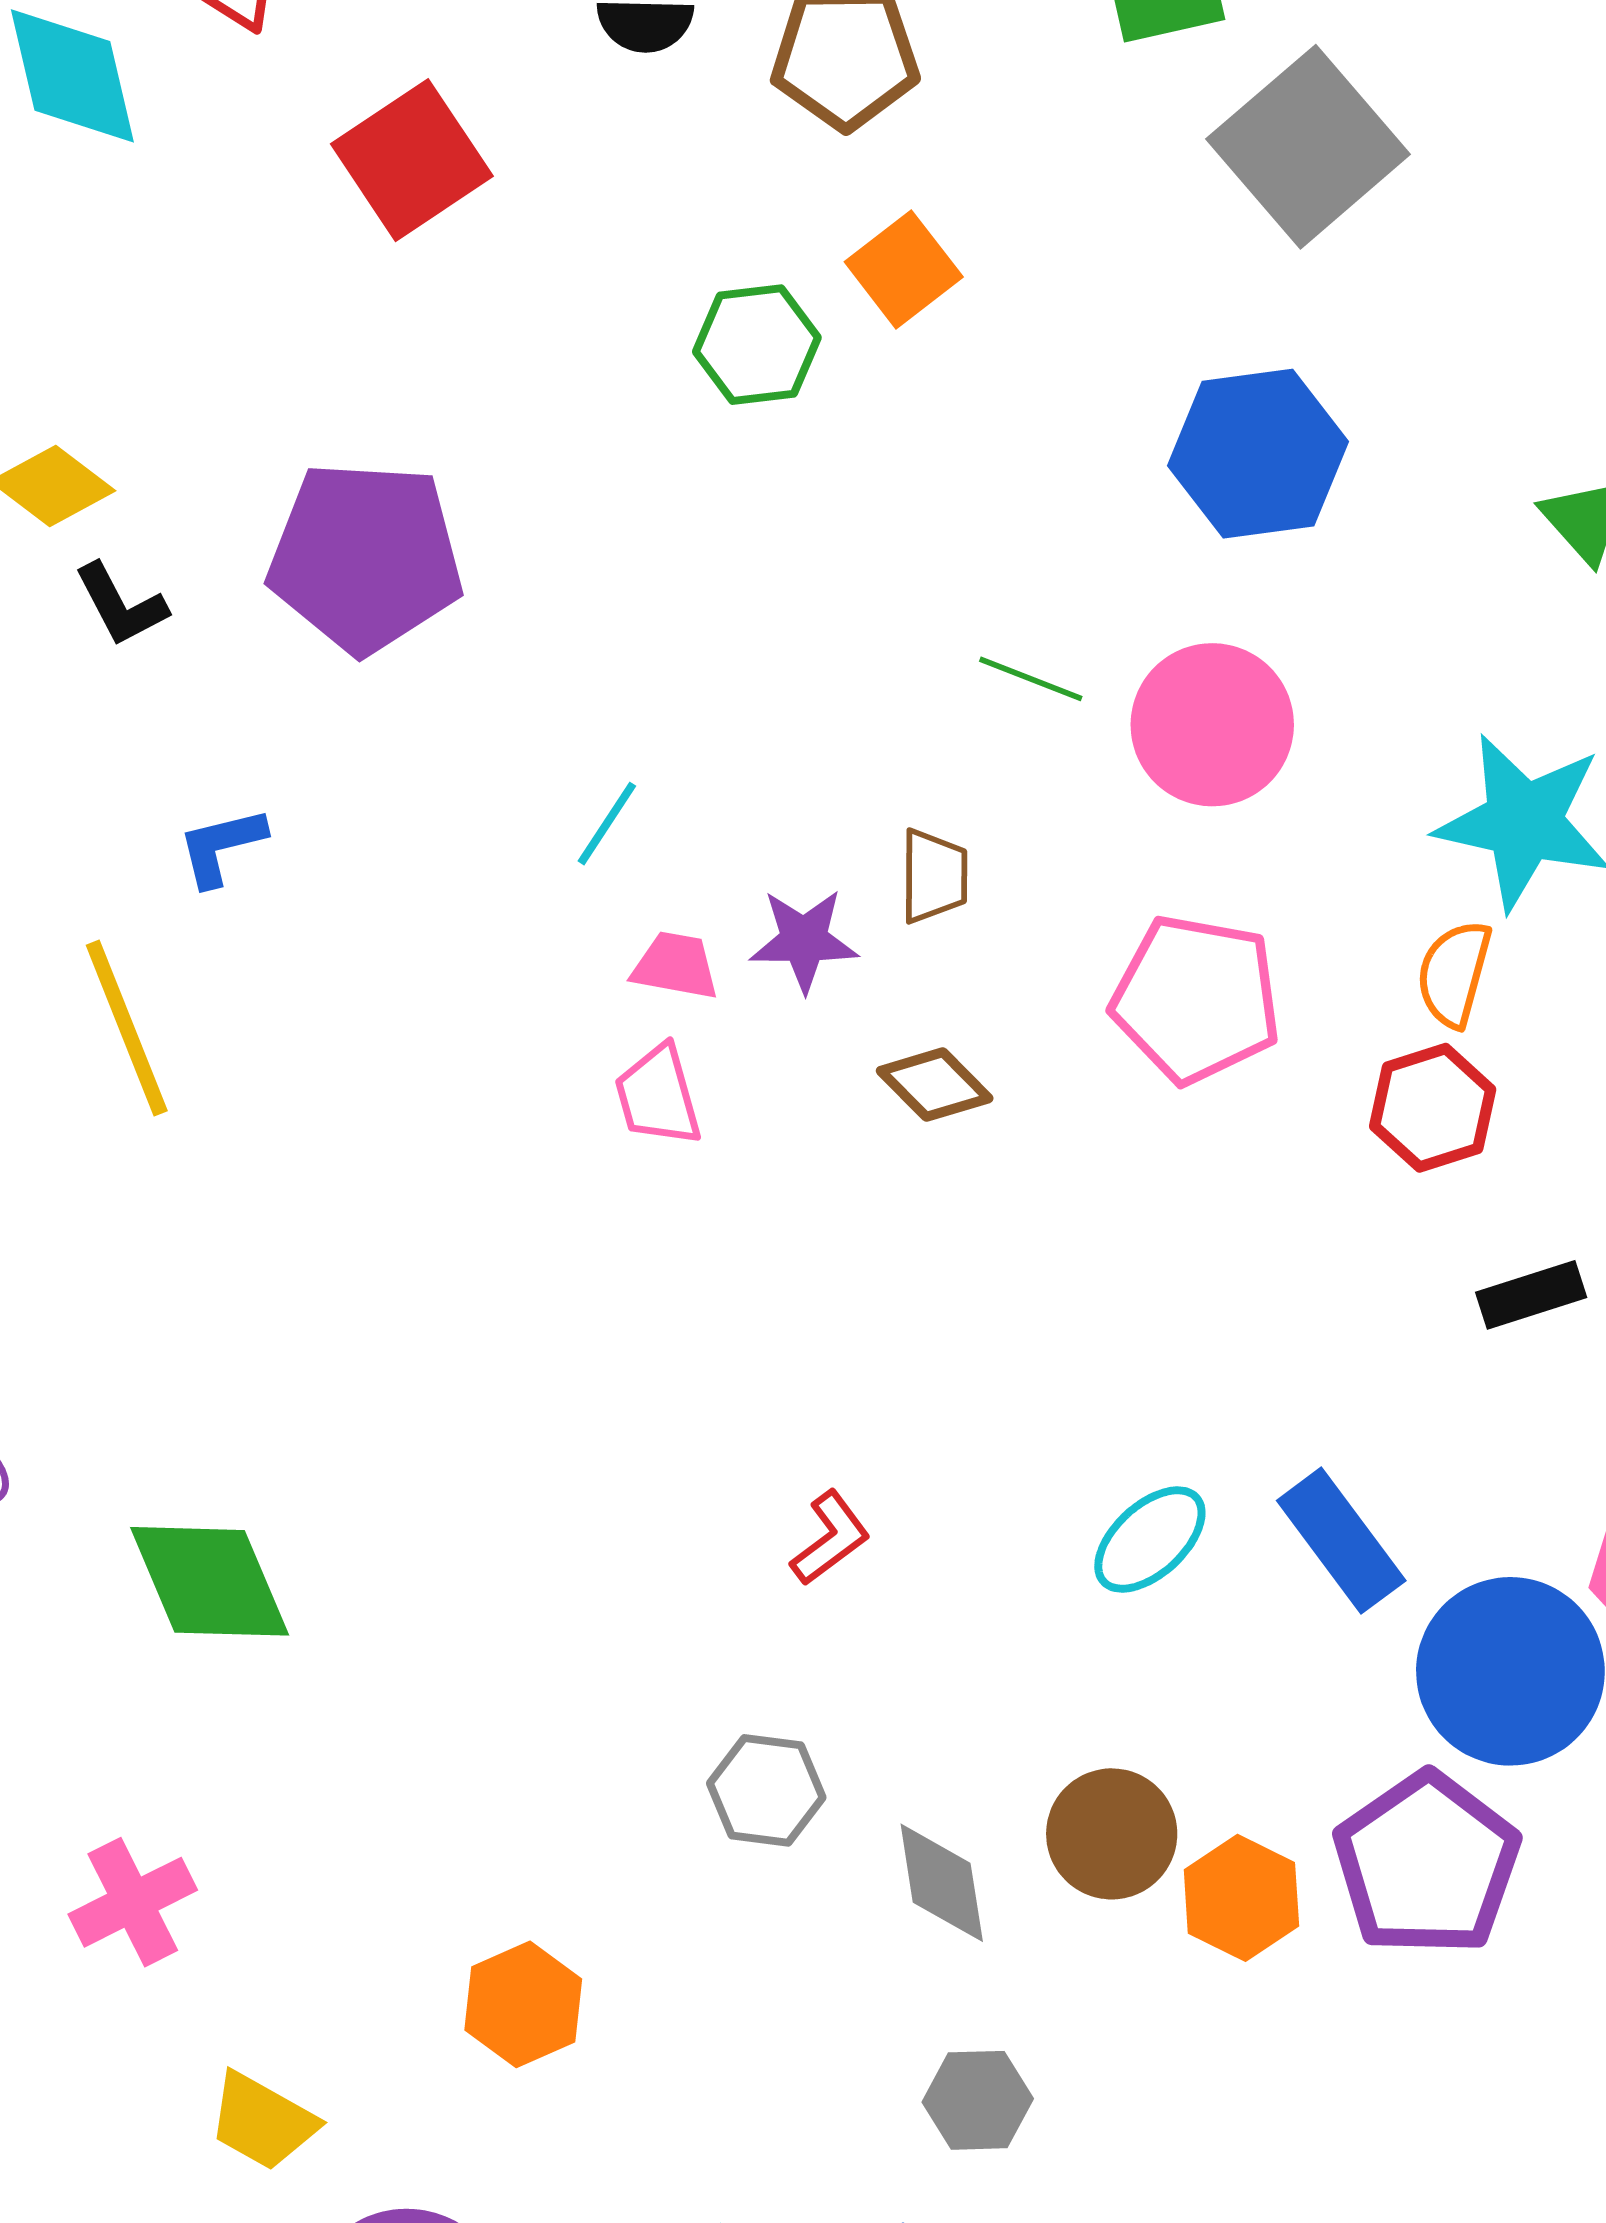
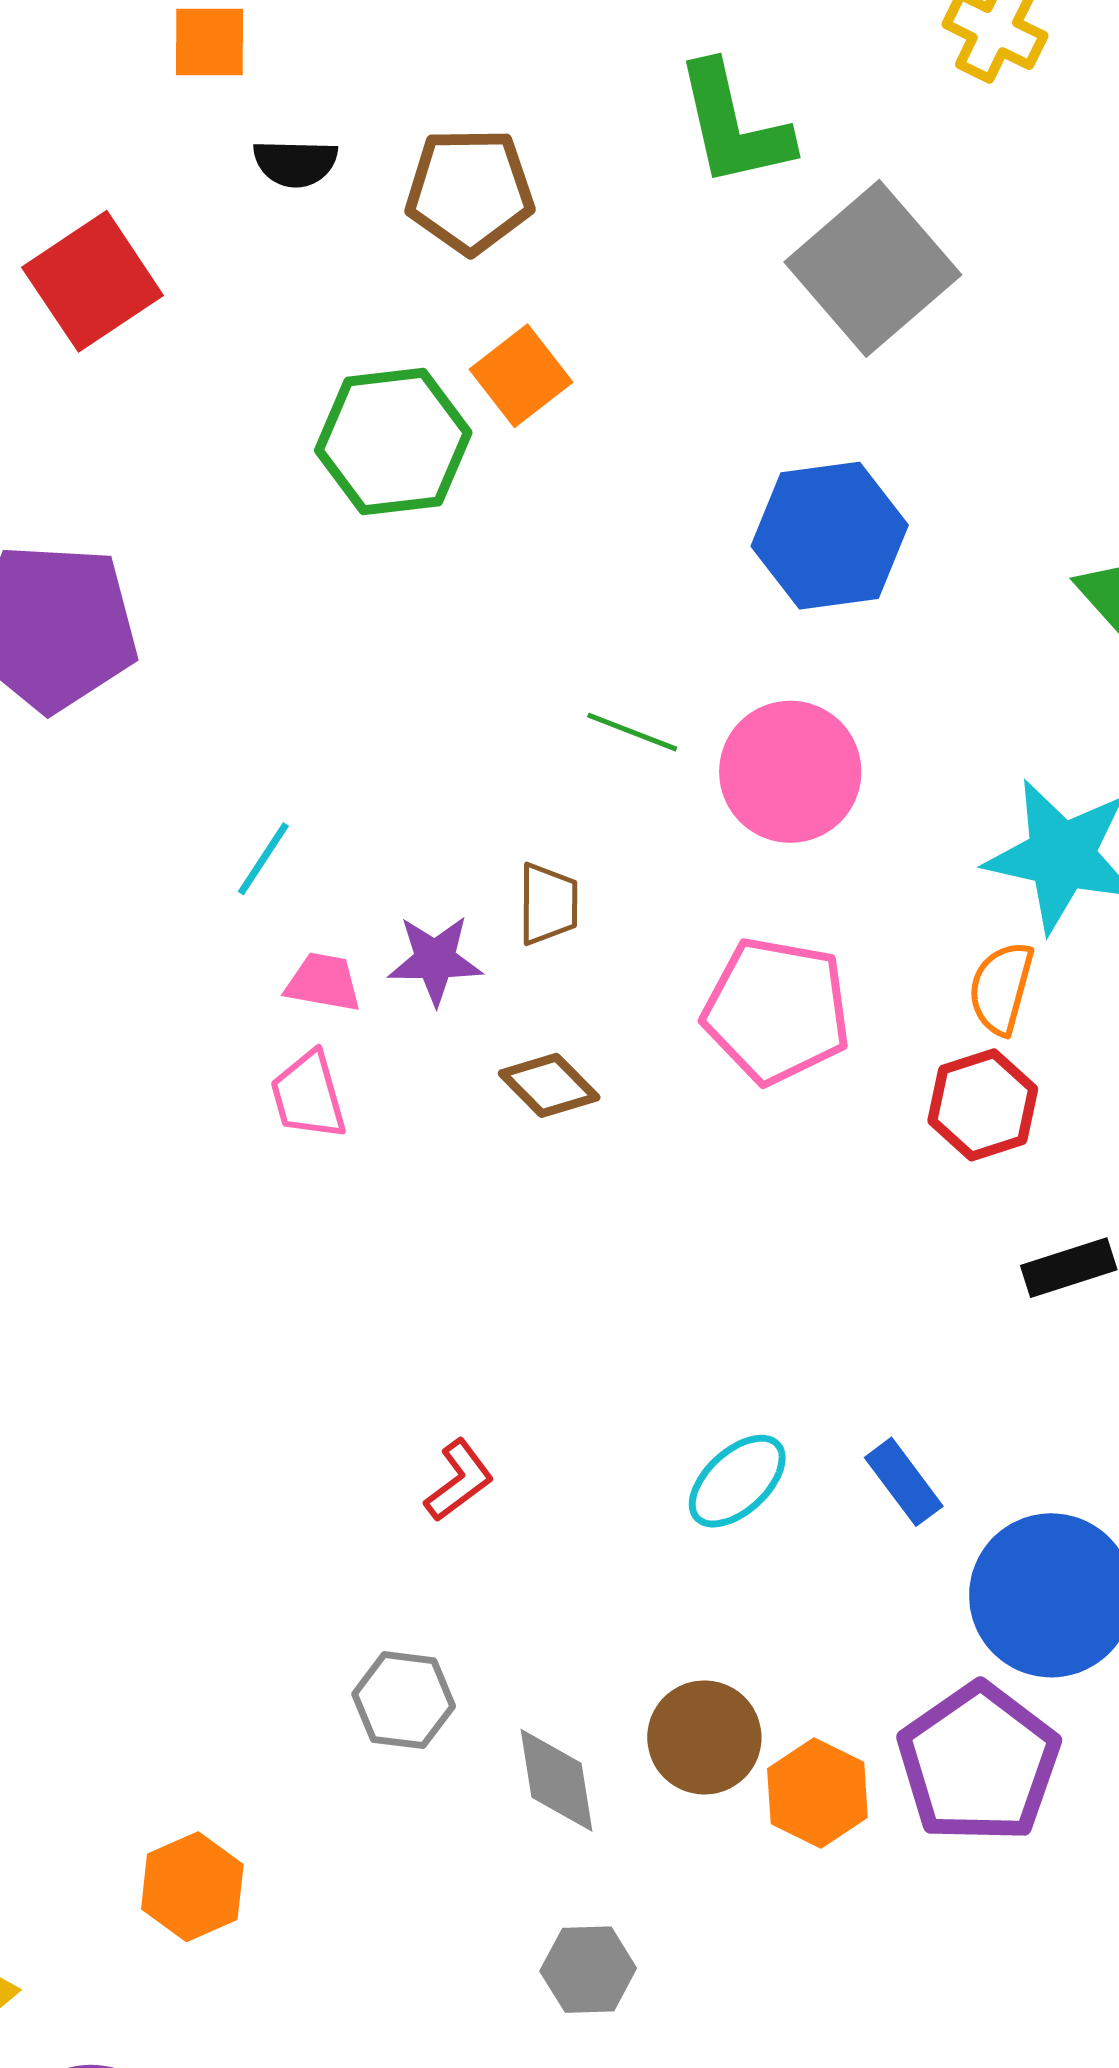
green hexagon: (757, 345) -> (393, 442), size x1.4
blue rectangle: (1341, 1541) -> (904, 1482), size x0.7

